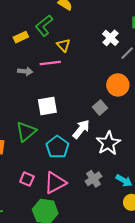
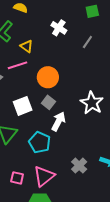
white cross: (111, 38) -> (59, 28), moved
orange circle: (118, 85) -> (48, 77), moved
gray square: (100, 108) -> (48, 102), moved
white star: (108, 143) -> (92, 103), moved

